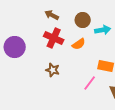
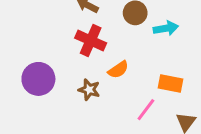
orange semicircle: (79, 44) -> (118, 70), moved
purple circle: (15, 47) -> (38, 79), moved

